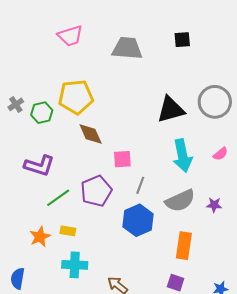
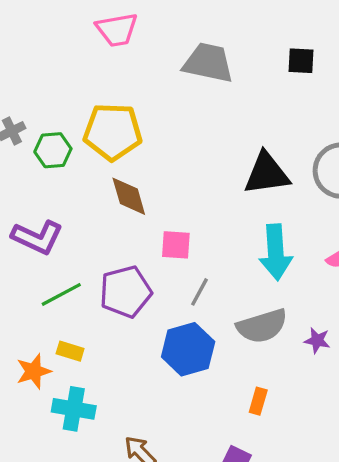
orange star: (40, 237) -> (34, 371), moved
orange rectangle: (184, 246) -> (258, 401), size x0.6

